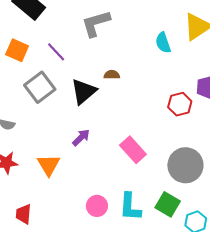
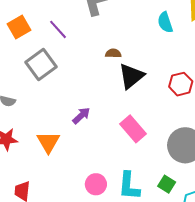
orange square: (17, 50) -> (19, 27), turned 35
black triangle: (84, 91) -> (131, 76), moved
green square: (168, 204) -> (167, 184), size x0.7

